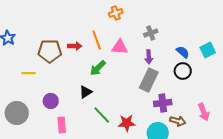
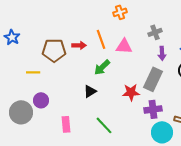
purple arrow: (149, 57) -> (162, 53), moved
purple circle: (51, 101) -> (41, 100), moved
purple cross: (163, 103) -> (153, 109), moved
green line: (102, 115) -> (104, 125), moved
red star: (127, 123) -> (131, 92), moved

